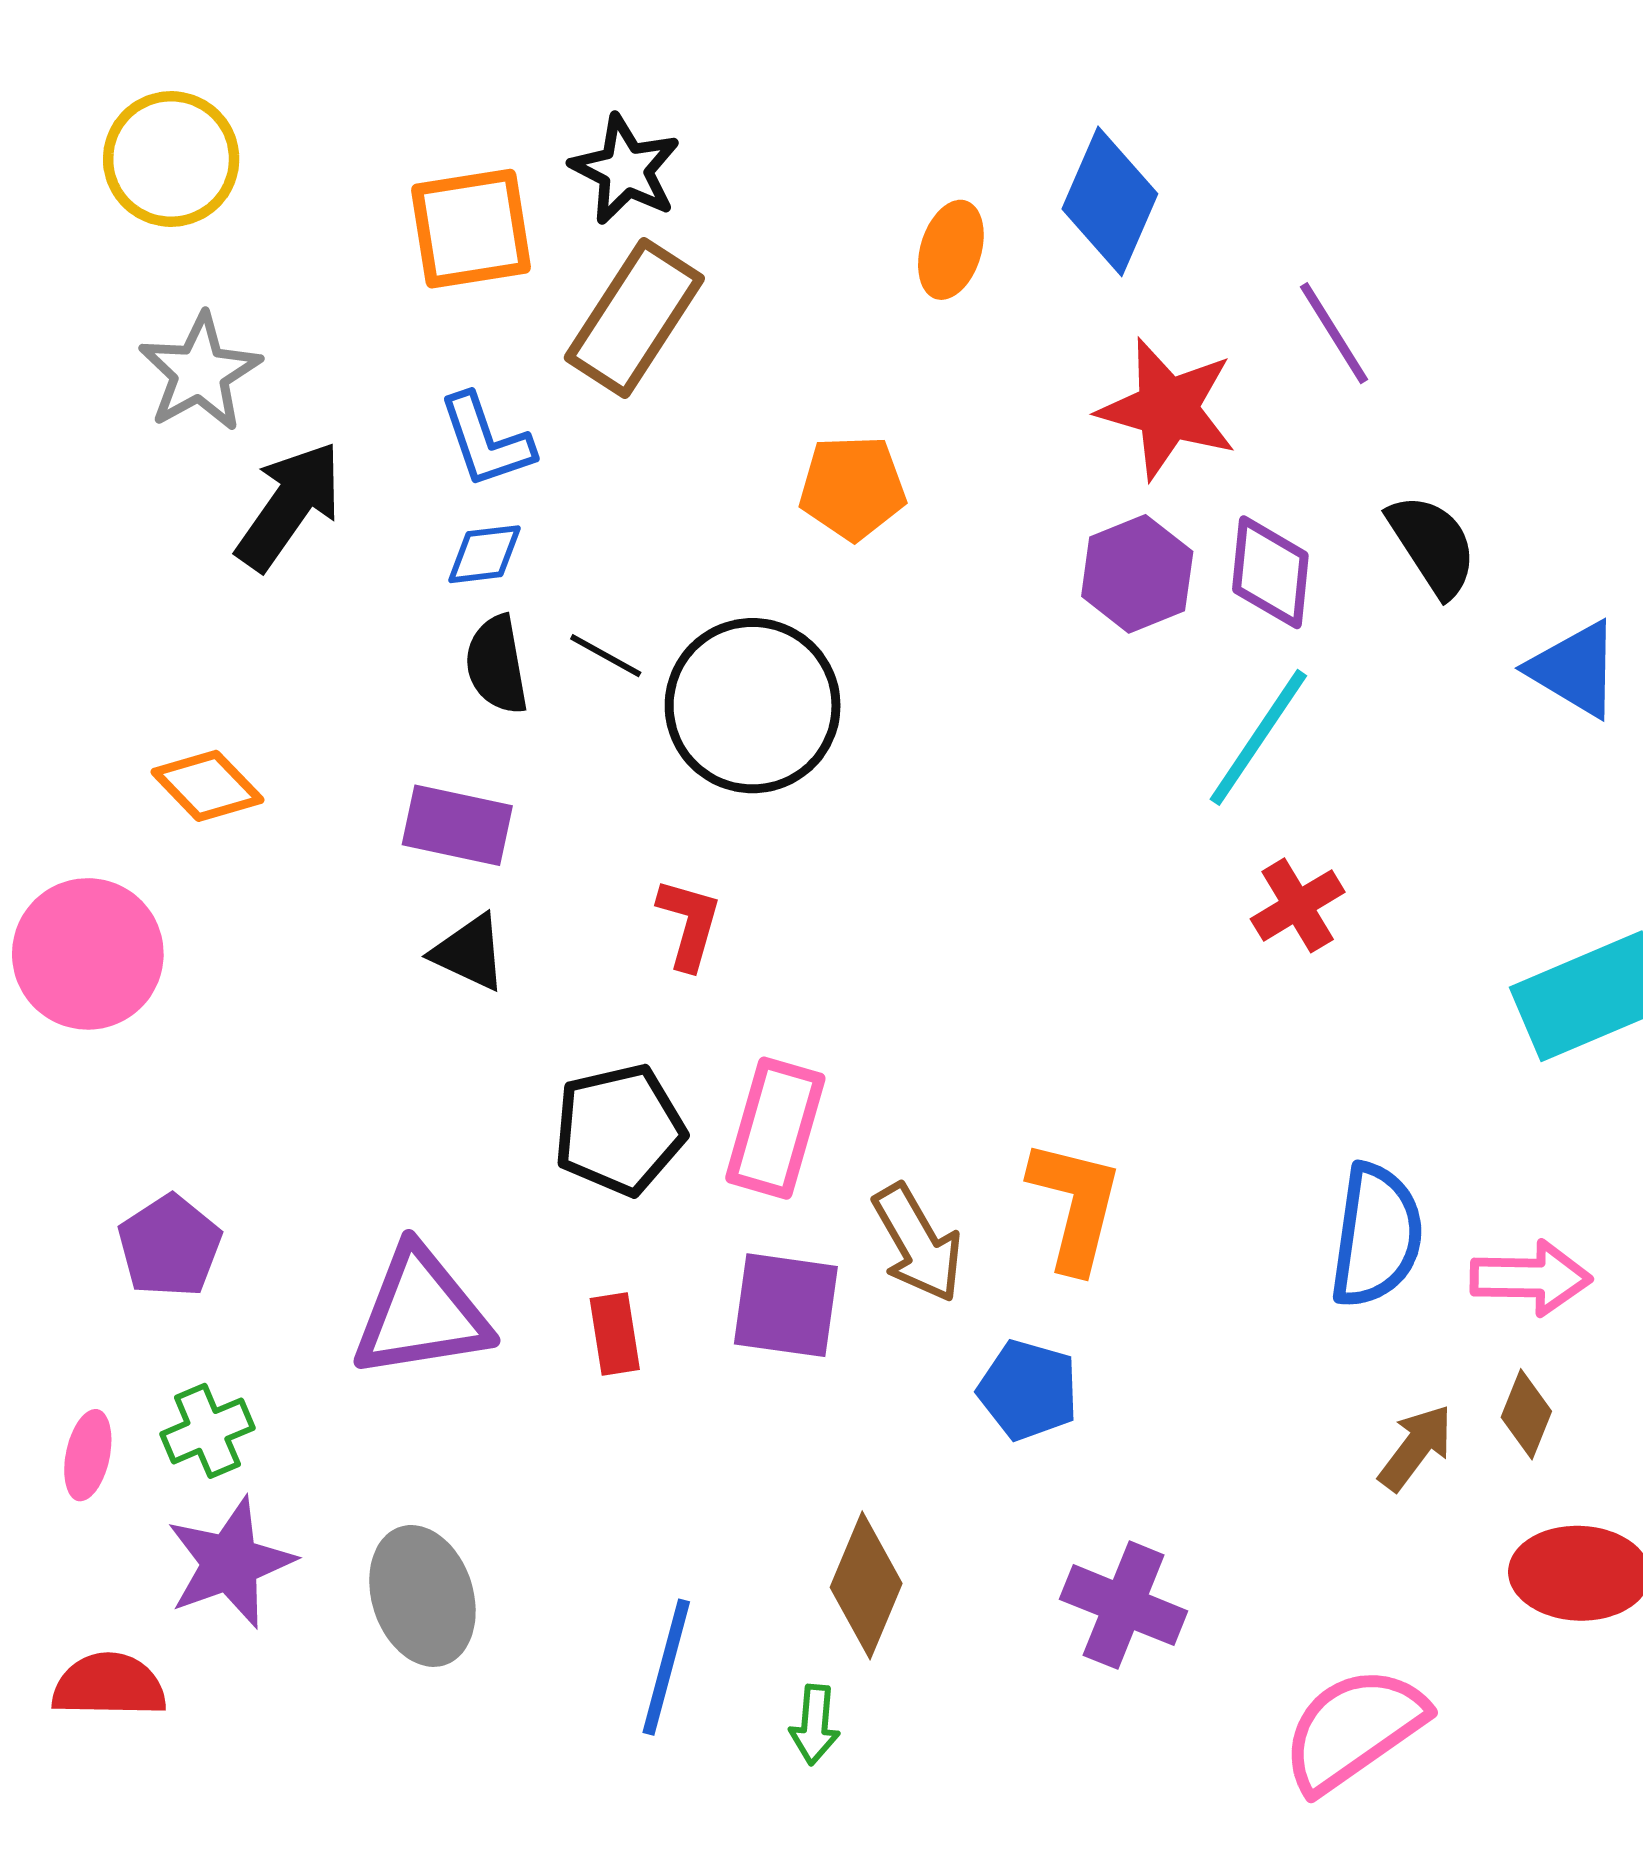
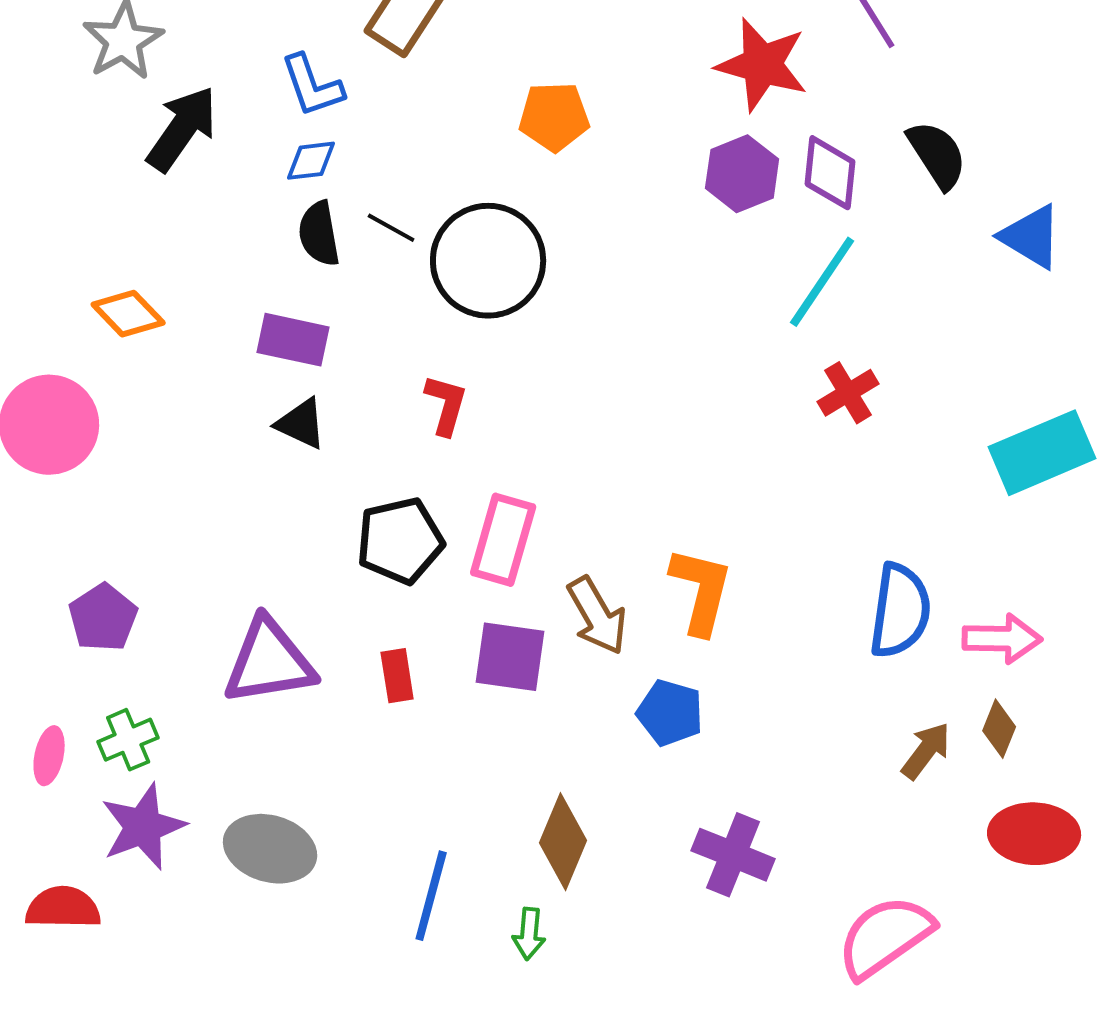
gray ellipse: (422, 1596) -> (270, 849), turned -56

